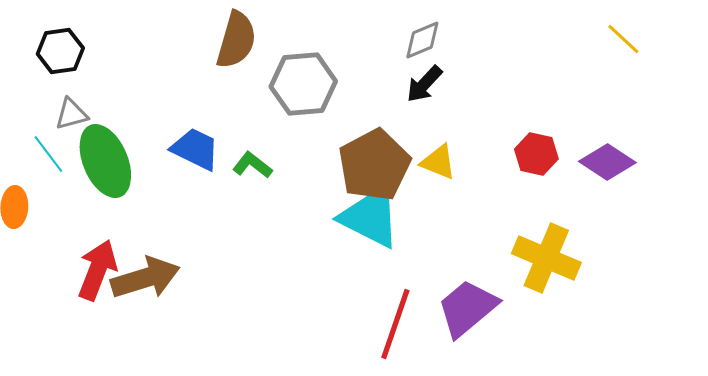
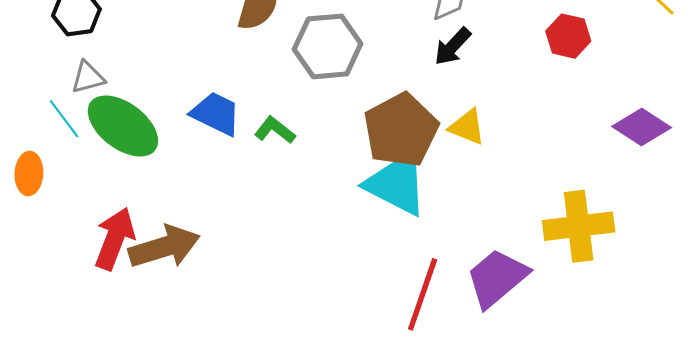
red hexagon: (536, 154) -> (568, 36), moved
green ellipse: (105, 161) -> (123, 126), turned -30
yellow cross: (546, 258) -> (579, 226), turned -30

